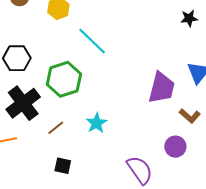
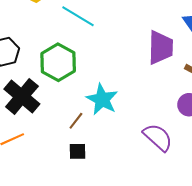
cyan star: (96, 123) -> (102, 99), size x1.4
brown line: (56, 128) -> (76, 121), moved

